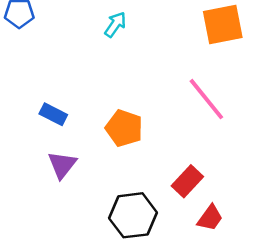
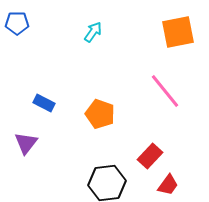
purple triangle: (62, 165) -> (26, 143), moved

